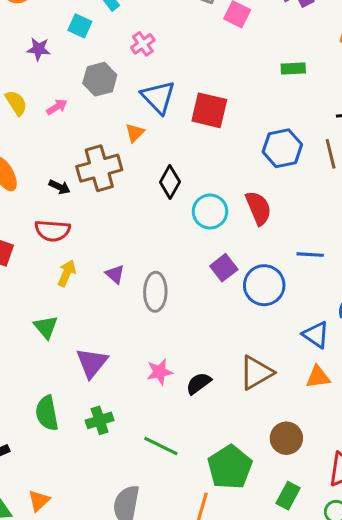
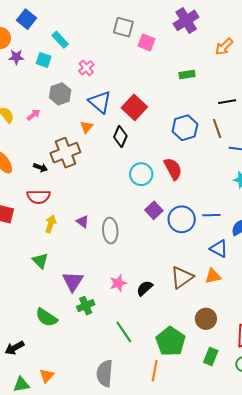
purple star: (39, 49) -> (16, 57), moved
red square: (209, 110) -> (134, 107), turned 35
black diamond: (170, 182) -> (120, 137), moved
blue line: (310, 255) -> (211, 215), moved
orange triangle: (318, 377) -> (213, 276), moved
green semicircle: (47, 413) -> (46, 317), turned -40
green cross: (100, 420) -> (86, 306), moved
green line: (161, 446) -> (124, 332), turned 35

